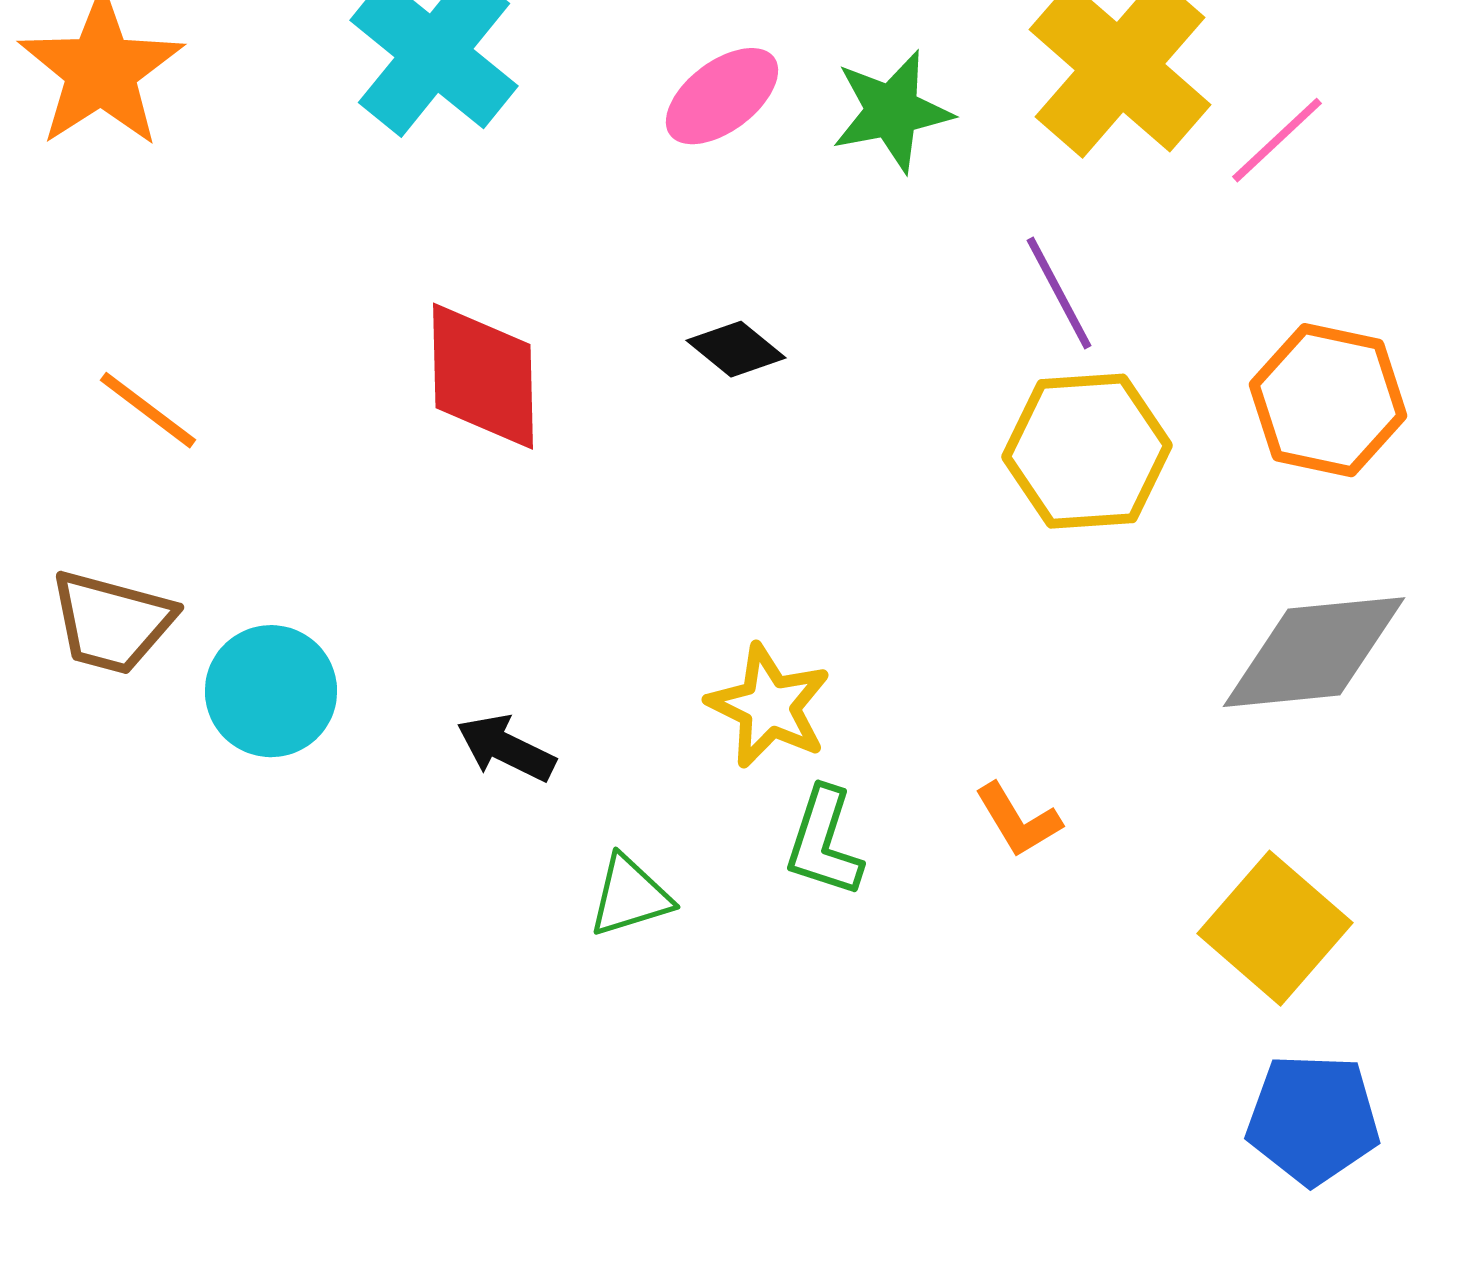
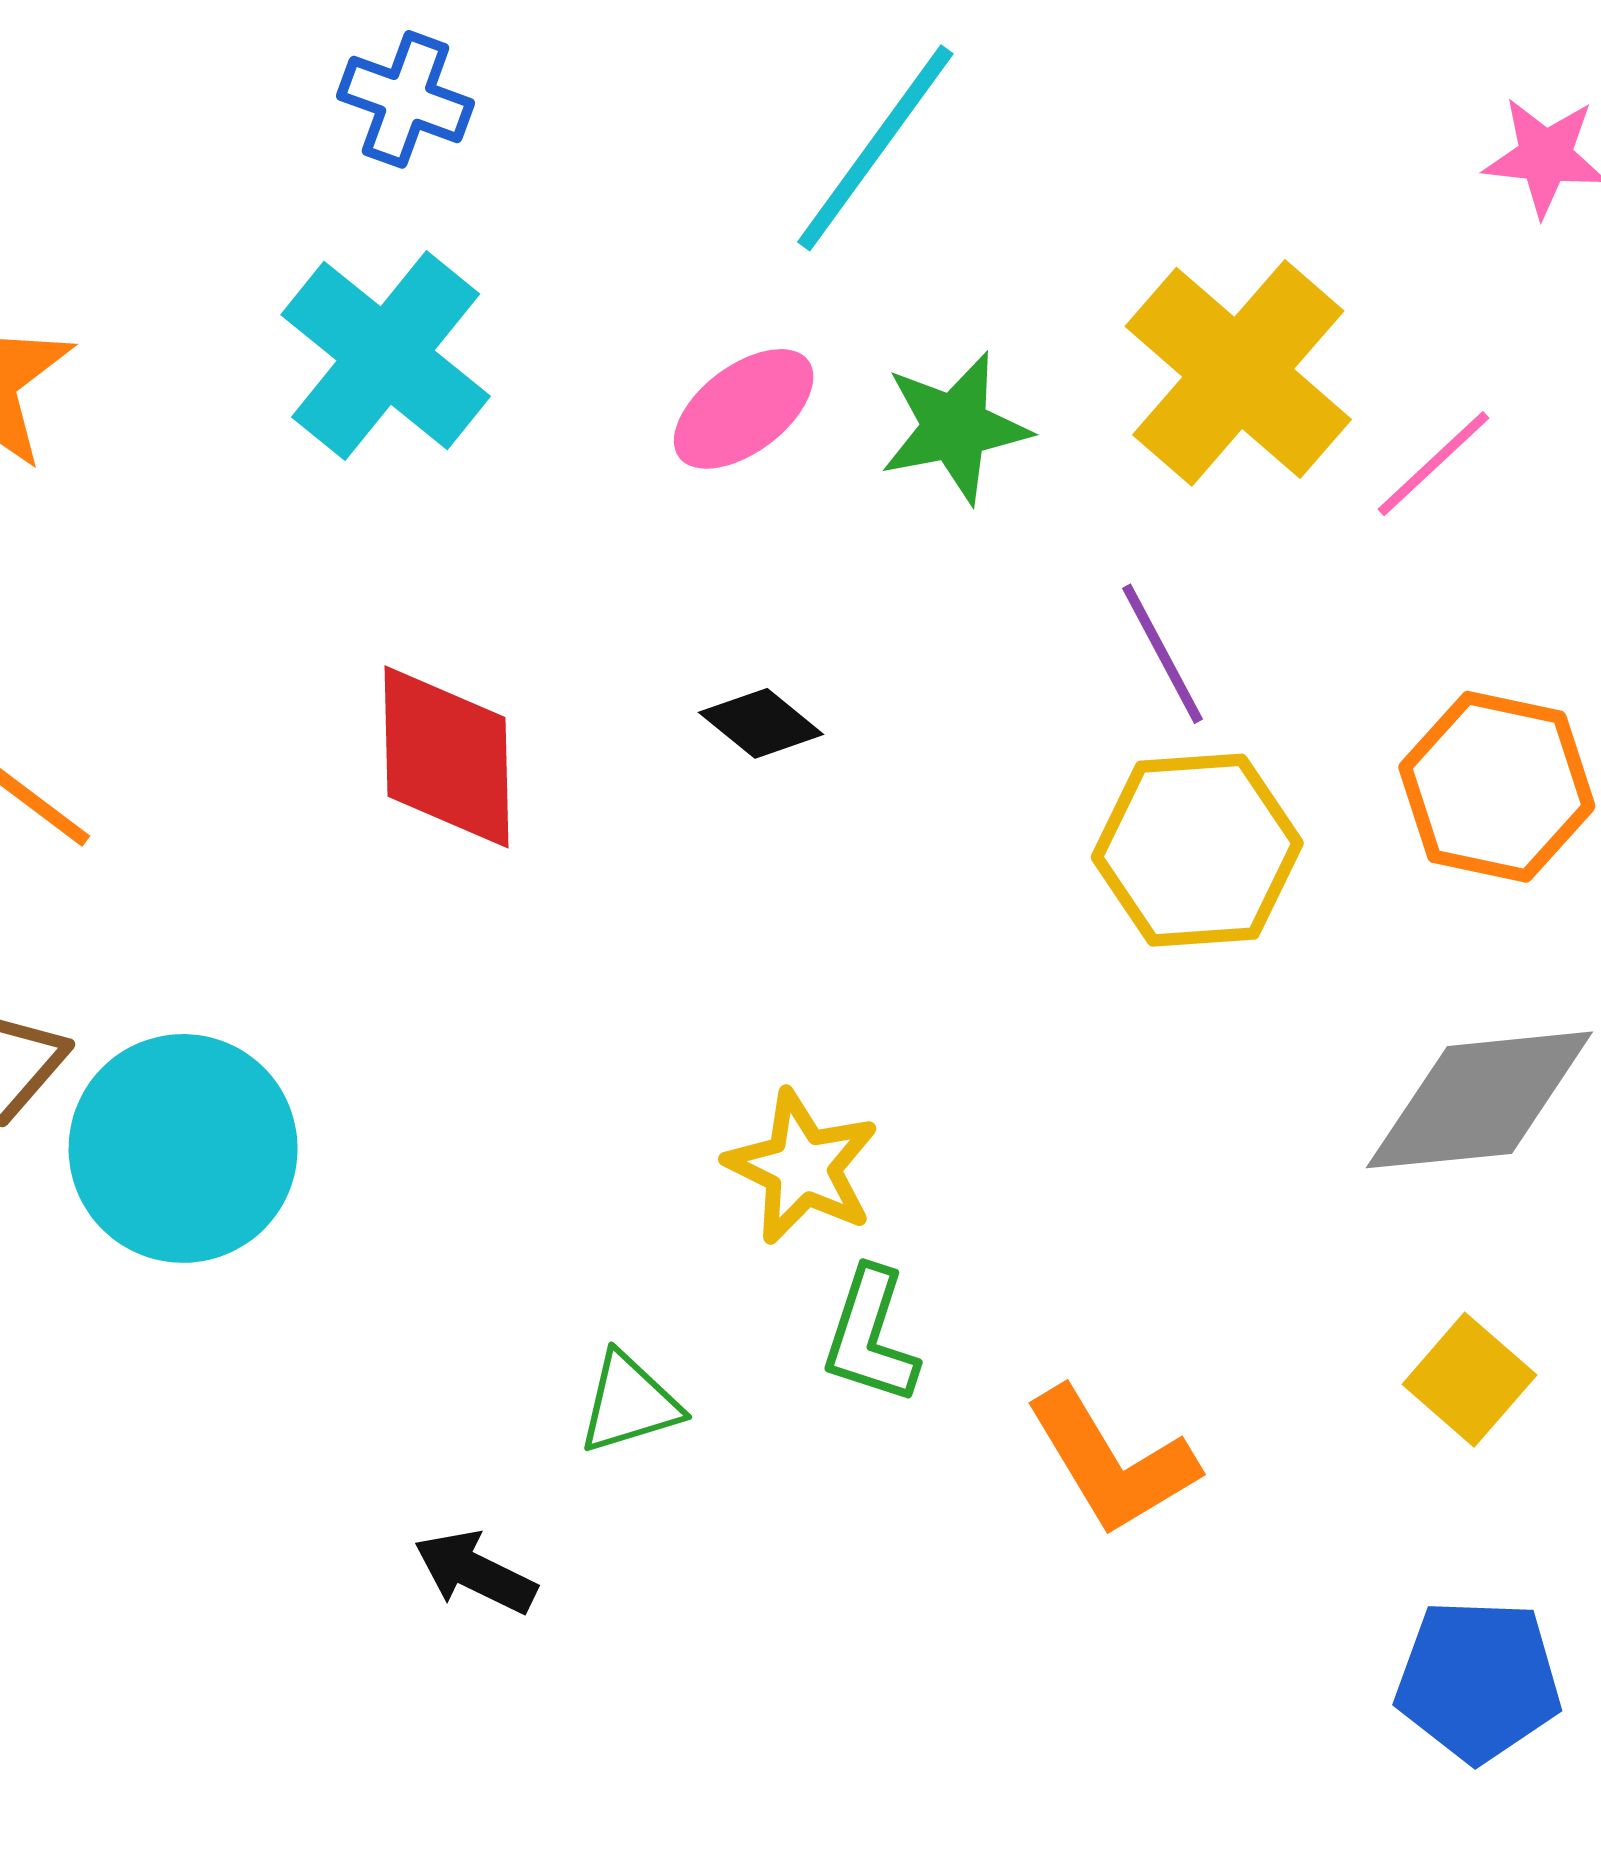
cyan circle: (271, 691) -> (183, 1148), size x1.4
black arrow: (506, 748) -> (475, 1572), moved
orange L-shape: (1018, 820) -> (1112, 1462), moved, size x1.6
yellow square: (1275, 928) -> (1469, 1380), moved, size x0.7

